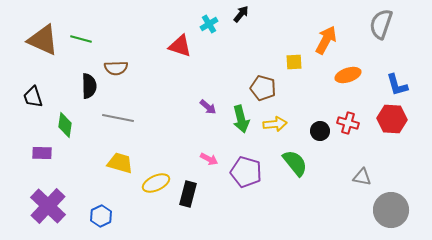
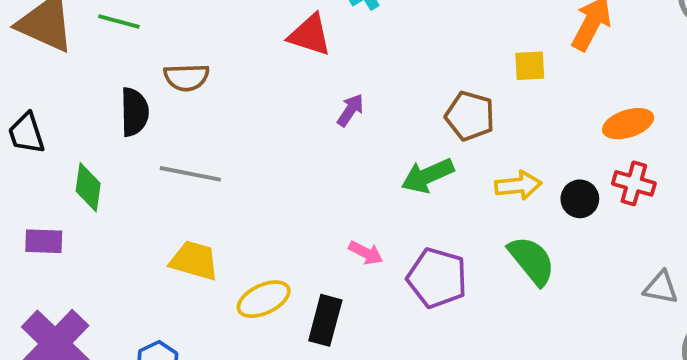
orange ellipse: (348, 75) -> (628, 124), moved
purple arrow: (208, 107) -> (350, 110), moved, turned -96
green arrow: (241, 119) -> (428, 176), turned 80
yellow arrow: (275, 124) -> (518, 185), moved

